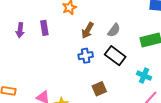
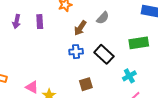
gray semicircle: (114, 30) -> (103, 18), moved
cyan cross: (144, 76) -> (129, 76), turned 32

